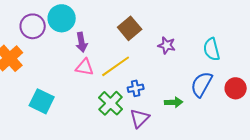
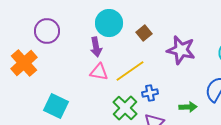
cyan circle: (62, 18) -> (109, 23), moved
brown square: (130, 28) -> (144, 33), size x0.7
purple star: (167, 45) -> (181, 50), size x1.6

